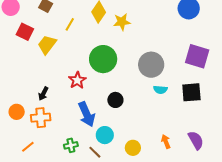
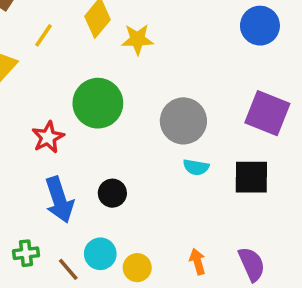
black circle: (115, 100) -> (112, 193), moved
cyan circle: (105, 135) -> (100, 254), moved

